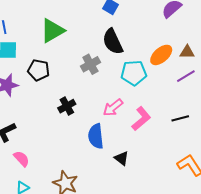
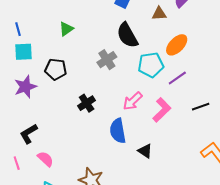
green triangle: (52, 31) -> (66, 29), size x0.6
brown triangle: (187, 52) -> (159, 14), moved
purple line: (186, 76) -> (177, 78), moved

